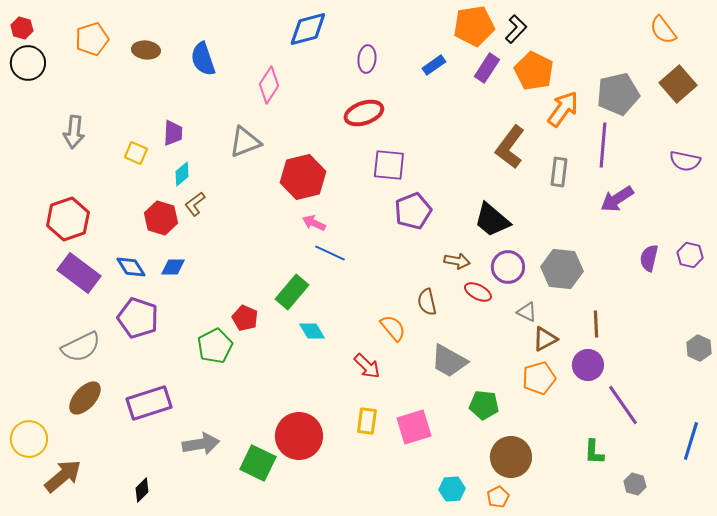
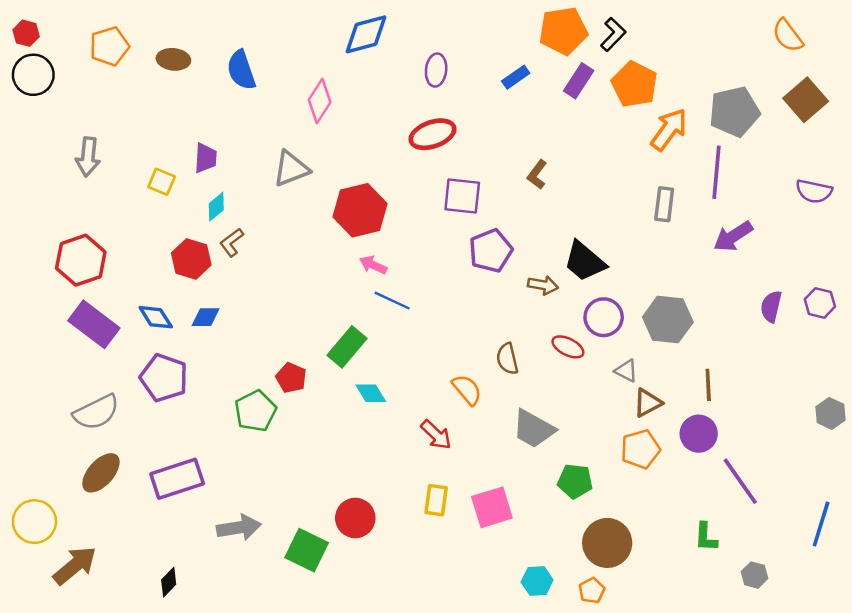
brown L-shape: (510, 147) -> (537, 175), moved, size x0.6
brown arrow: (457, 261) -> (543, 285), moved
red circle: (299, 436) -> (355, 518), size x0.7

